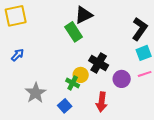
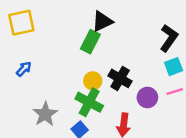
green rectangle: (74, 32) -> (90, 42), turned 60
yellow circle: (81, 75) -> (93, 81), moved
green cross: (73, 83) -> (89, 102), size x1.6

